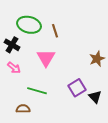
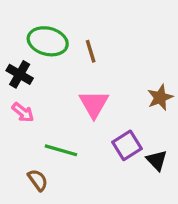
pink triangle: (46, 58) -> (94, 104), moved
brown semicircle: (23, 109) -> (38, 180), turned 56

